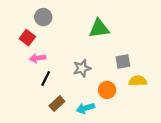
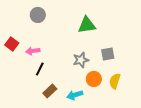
red square: (27, 38) -> (12, 44), moved
gray star: (82, 68) -> (81, 60), moved
yellow semicircle: (138, 81) -> (115, 81), moved, turned -70

